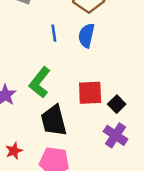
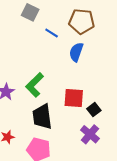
blue line: (54, 33) -> (52, 33), moved, turned -56

